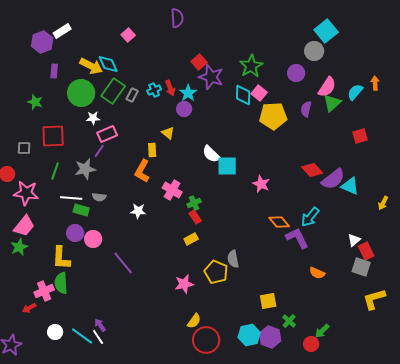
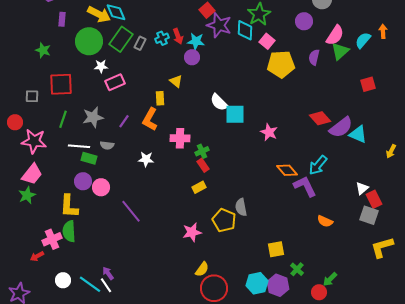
cyan star: (188, 93) -> (196, 41), turned -30
cyan diamond: (243, 95) -> (245, 30), moved
purple line: (99, 151) -> (124, 121), moved
pink cross: (172, 190) -> (180, 138), turned -30

